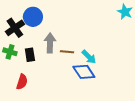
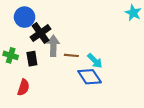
blue circle: (33, 17) -> (25, 17), moved
black cross: (15, 28) -> (40, 33), moved

